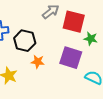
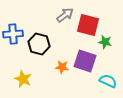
orange star: (38, 62) -> (62, 67), moved

